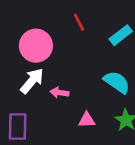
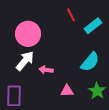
red line: (79, 22) -> (71, 15), moved
cyan semicircle: (117, 82) -> (90, 62), turned 95

